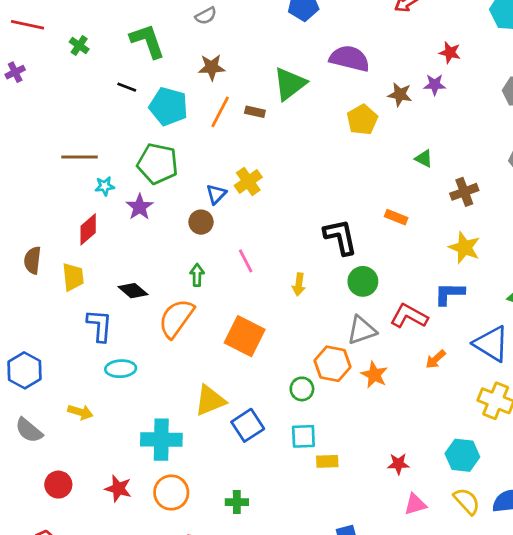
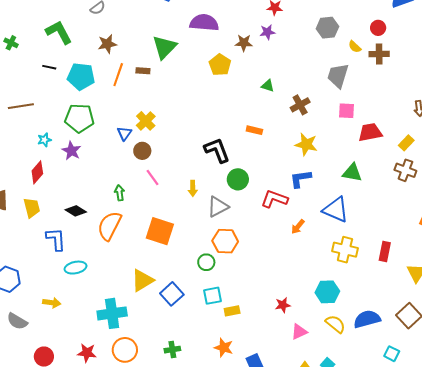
brown line: (80, 157) -> (21, 106), moved
brown circle: (201, 222) -> (142, 151), moved
gray triangle: (362, 330) -> (218, 207), moved
orange star: (374, 375) -> (224, 348), moved

